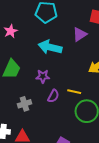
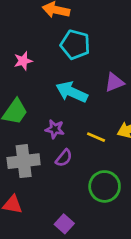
yellow line: (74, 92) -> (96, 137), moved
gray cross: (24, 104) -> (24, 161), size x1.6

